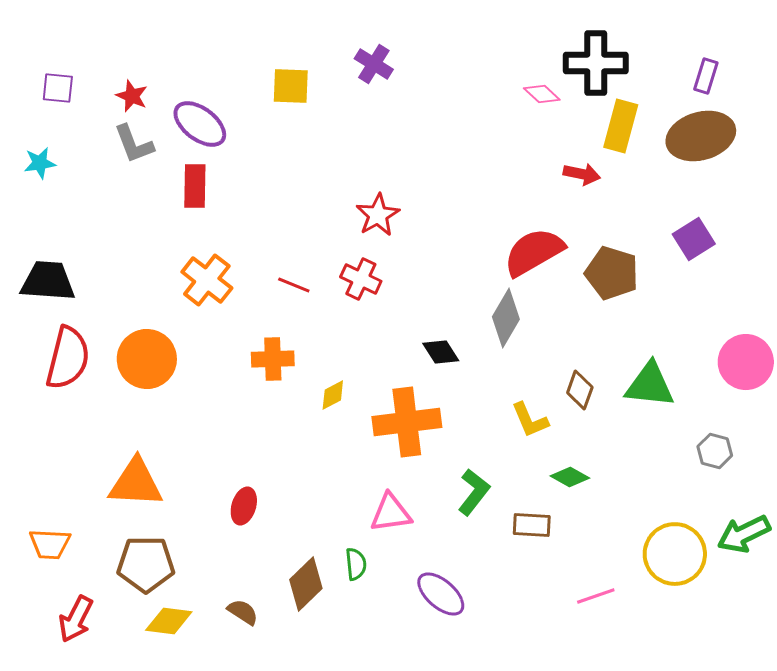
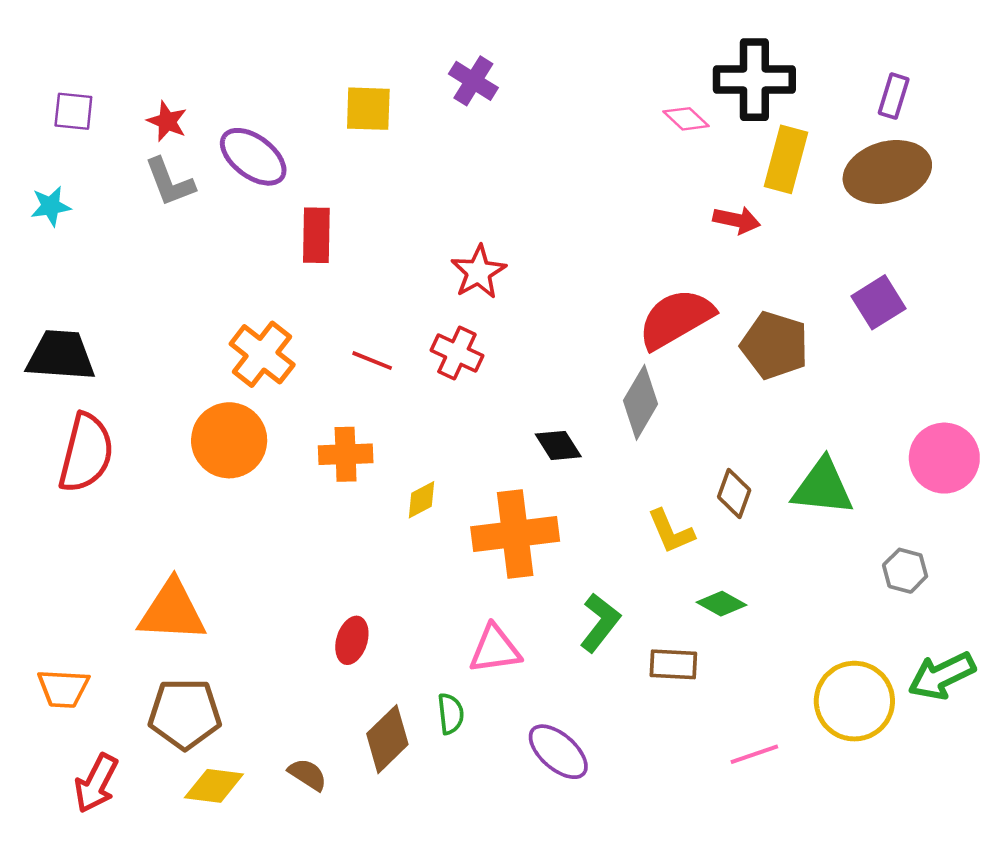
red rectangle: (195, 186) -> (316, 235), moved
orange circle: (147, 359) -> (229, 440), moved
red ellipse: (244, 506) -> (352, 640), moved

